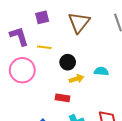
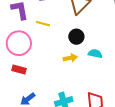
black circle: (68, 62) -> (76, 37), moved
red rectangle: (63, 98) -> (19, 70), moved

